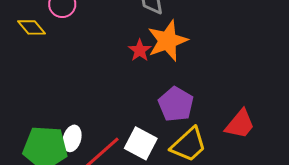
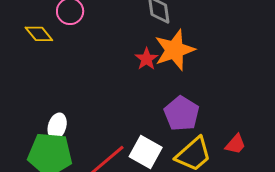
red trapezoid: (240, 124) -> (235, 144), moved, size x0.7
white ellipse: (72, 138) -> (57, 126), moved

